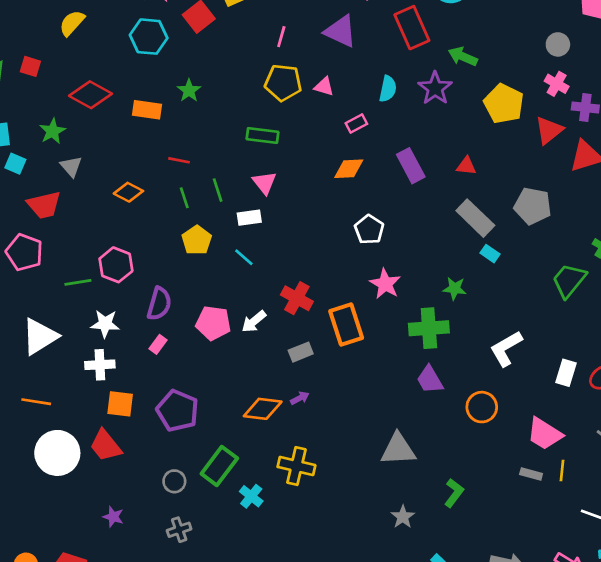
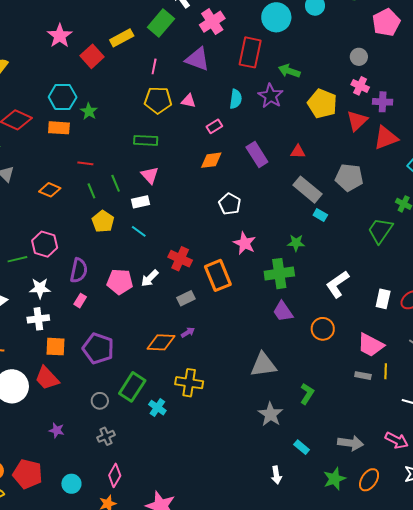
red rectangle: (412, 28) -> (250, 52), turned 40
cyan hexagon: (149, 37) -> (63, 97), moved
gray star: (403, 517) -> (271, 414), size x1.4

